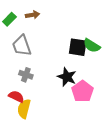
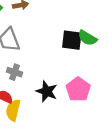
black star: (67, 77) -> (47, 91), moved

